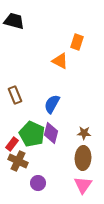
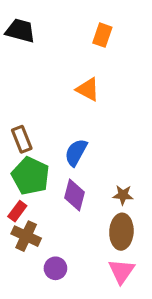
orange rectangle: (77, 42) -> (102, 35), moved
green pentagon: (32, 134) -> (31, 176), moved

